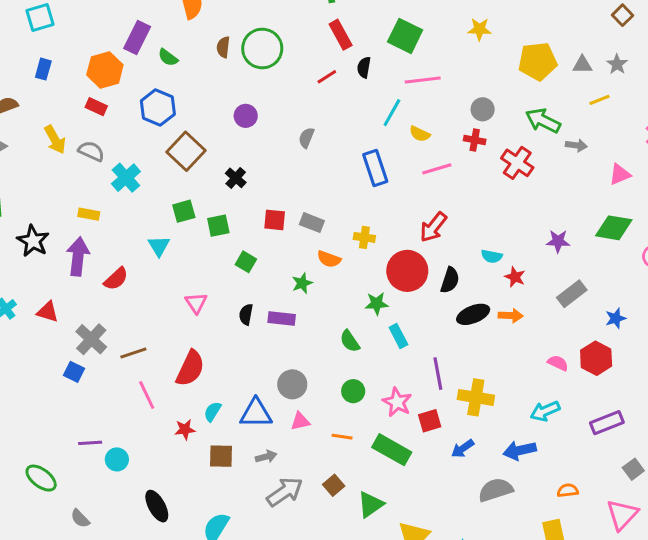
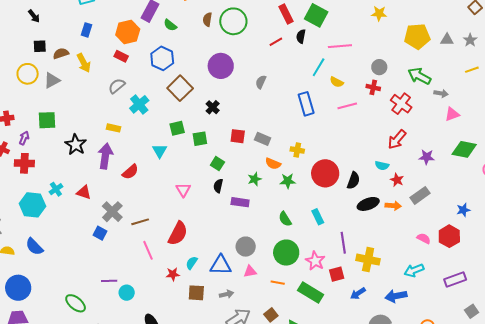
green square: (405, 36) -> (316, 15), moved
yellow line: (599, 100) -> (472, 70), moved
purple circle: (246, 116) -> (221, 66), size x1.6
yellow arrow: (55, 140) -> (84, 63), moved
gray semicircle: (91, 151) -> (117, 86), turned -66
pink triangle: (620, 174) -> (452, 114), moved
red arrow: (433, 227) -> (397, 139), moved
gray rectangle: (572, 294) -> (420, 195), moved
green star: (377, 304) -> (288, 181), moved
black semicircle: (246, 314) -> (218, 186), moved
green circle: (353, 391) -> (286, 253), size x1.6

